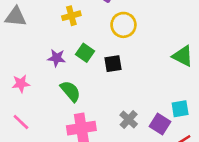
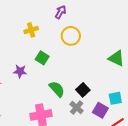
purple star: (57, 58) -> (20, 71), moved
black square: (113, 64) -> (83, 90), moved, turned -32
green semicircle: (70, 91) -> (57, 89), moved

